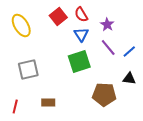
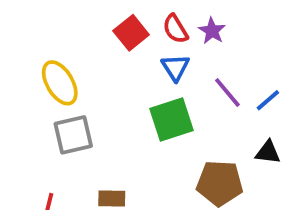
purple star: (107, 24) -> (212, 31), moved
yellow ellipse: (21, 26) -> (60, 83), moved

